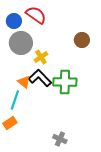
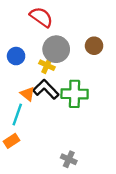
blue circle: (14, 21) -> (16, 56), moved
gray circle: (21, 43) -> (56, 49), moved
yellow cross: (41, 57) -> (47, 65), turned -32

